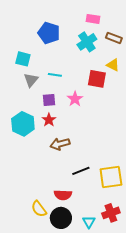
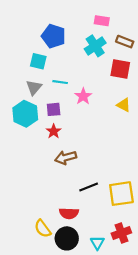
cyan square: (23, 59) -> (38, 61), moved
yellow triangle: (113, 65) -> (124, 105), moved
red square: (97, 79) -> (120, 69), moved
pink star: (75, 99) -> (83, 96), moved
cyan hexagon: (23, 124) -> (25, 114), moved

